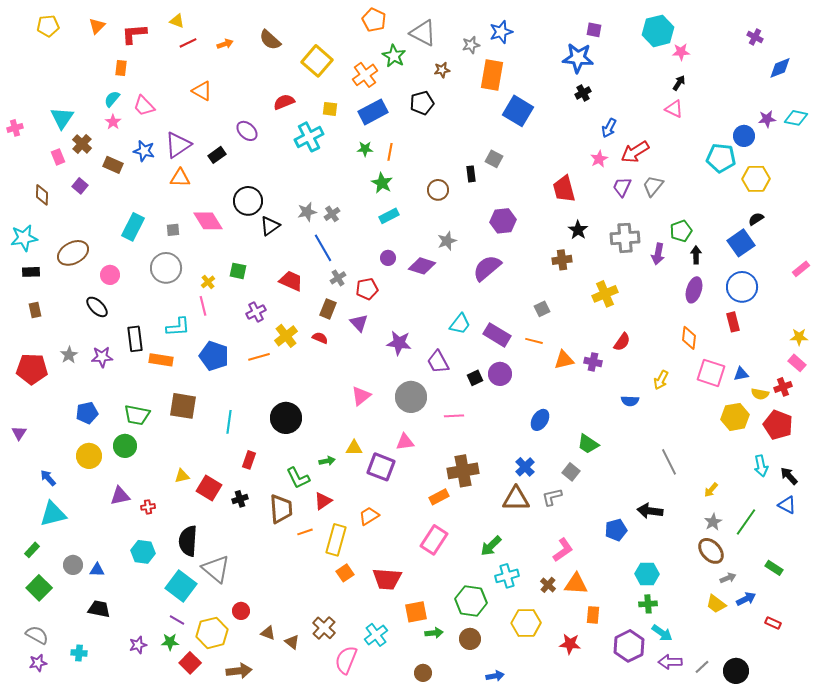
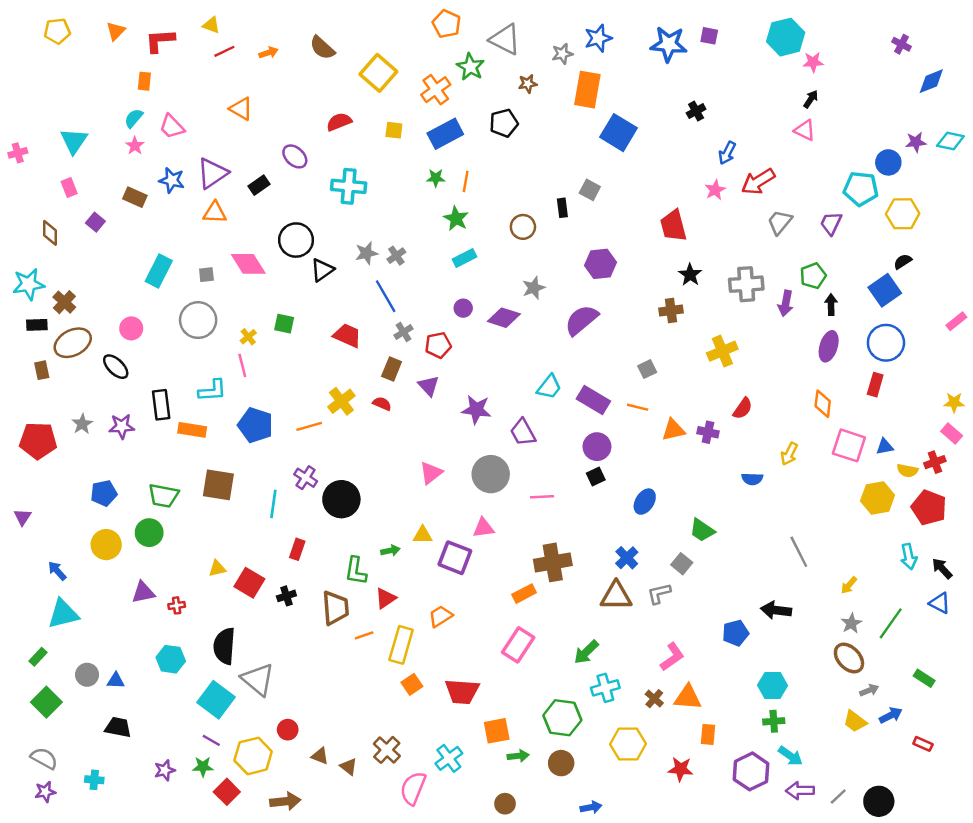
blue star: (578, 58) -> (669, 44), moved
cyan cross: (309, 137) -> (349, 186), moved, turned 32
brown cross: (82, 144) -> (64, 302), moved
purple trapezoid: (622, 187) -> (831, 223), moved
brown ellipse: (73, 253) -> (73, 343), moved
purple cross: (256, 312) -> (306, 478), moved, turned -30
red rectangle: (733, 322) -> (875, 385), turned 30
black square: (475, 378) -> (596, 476), moved
green L-shape: (298, 478) -> (356, 571), turned 35

